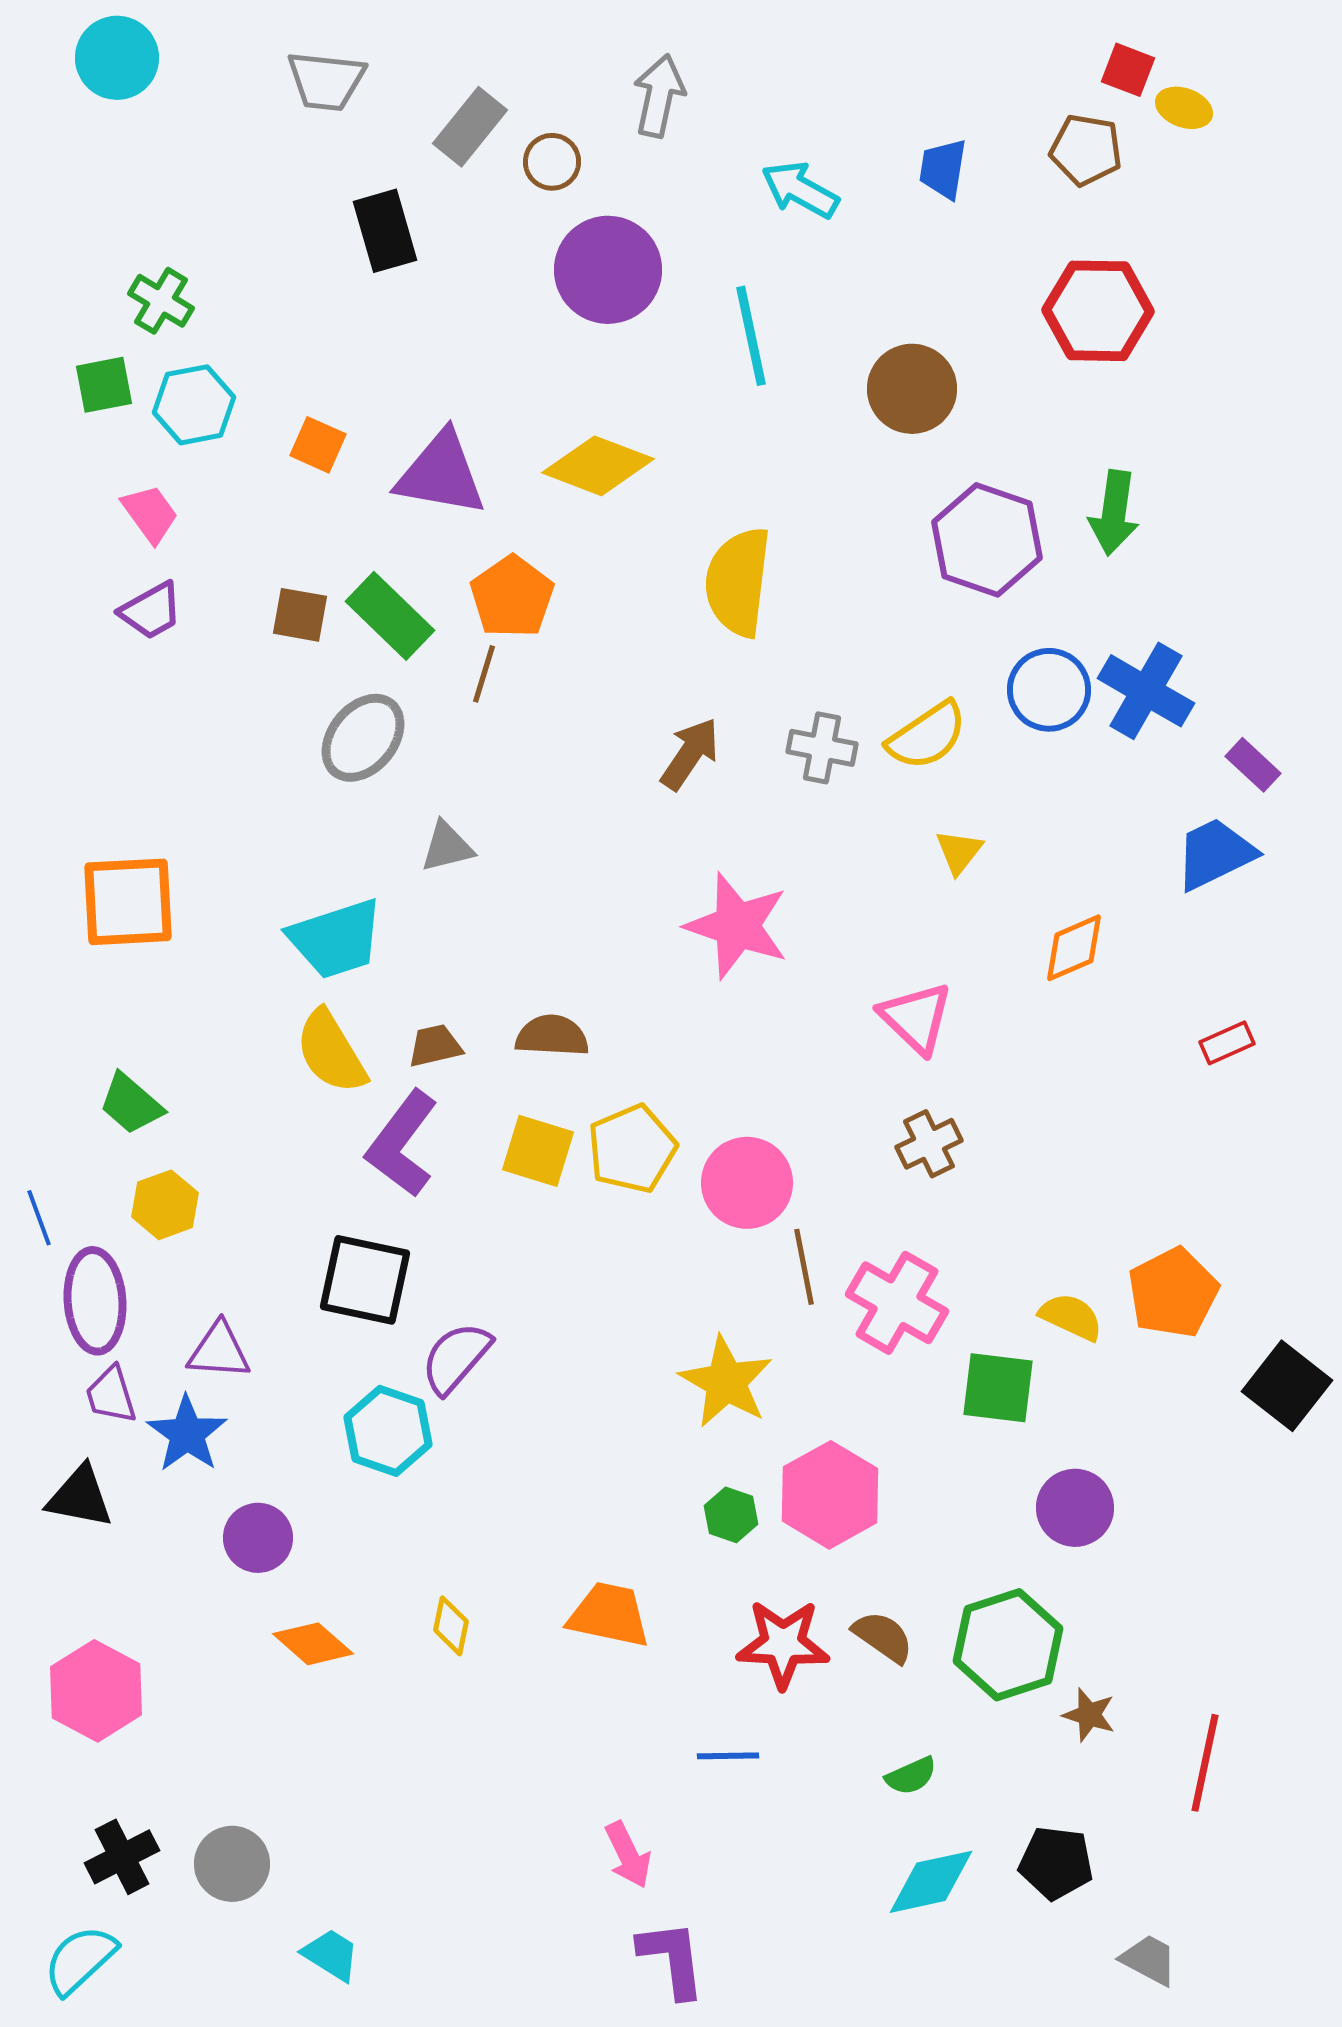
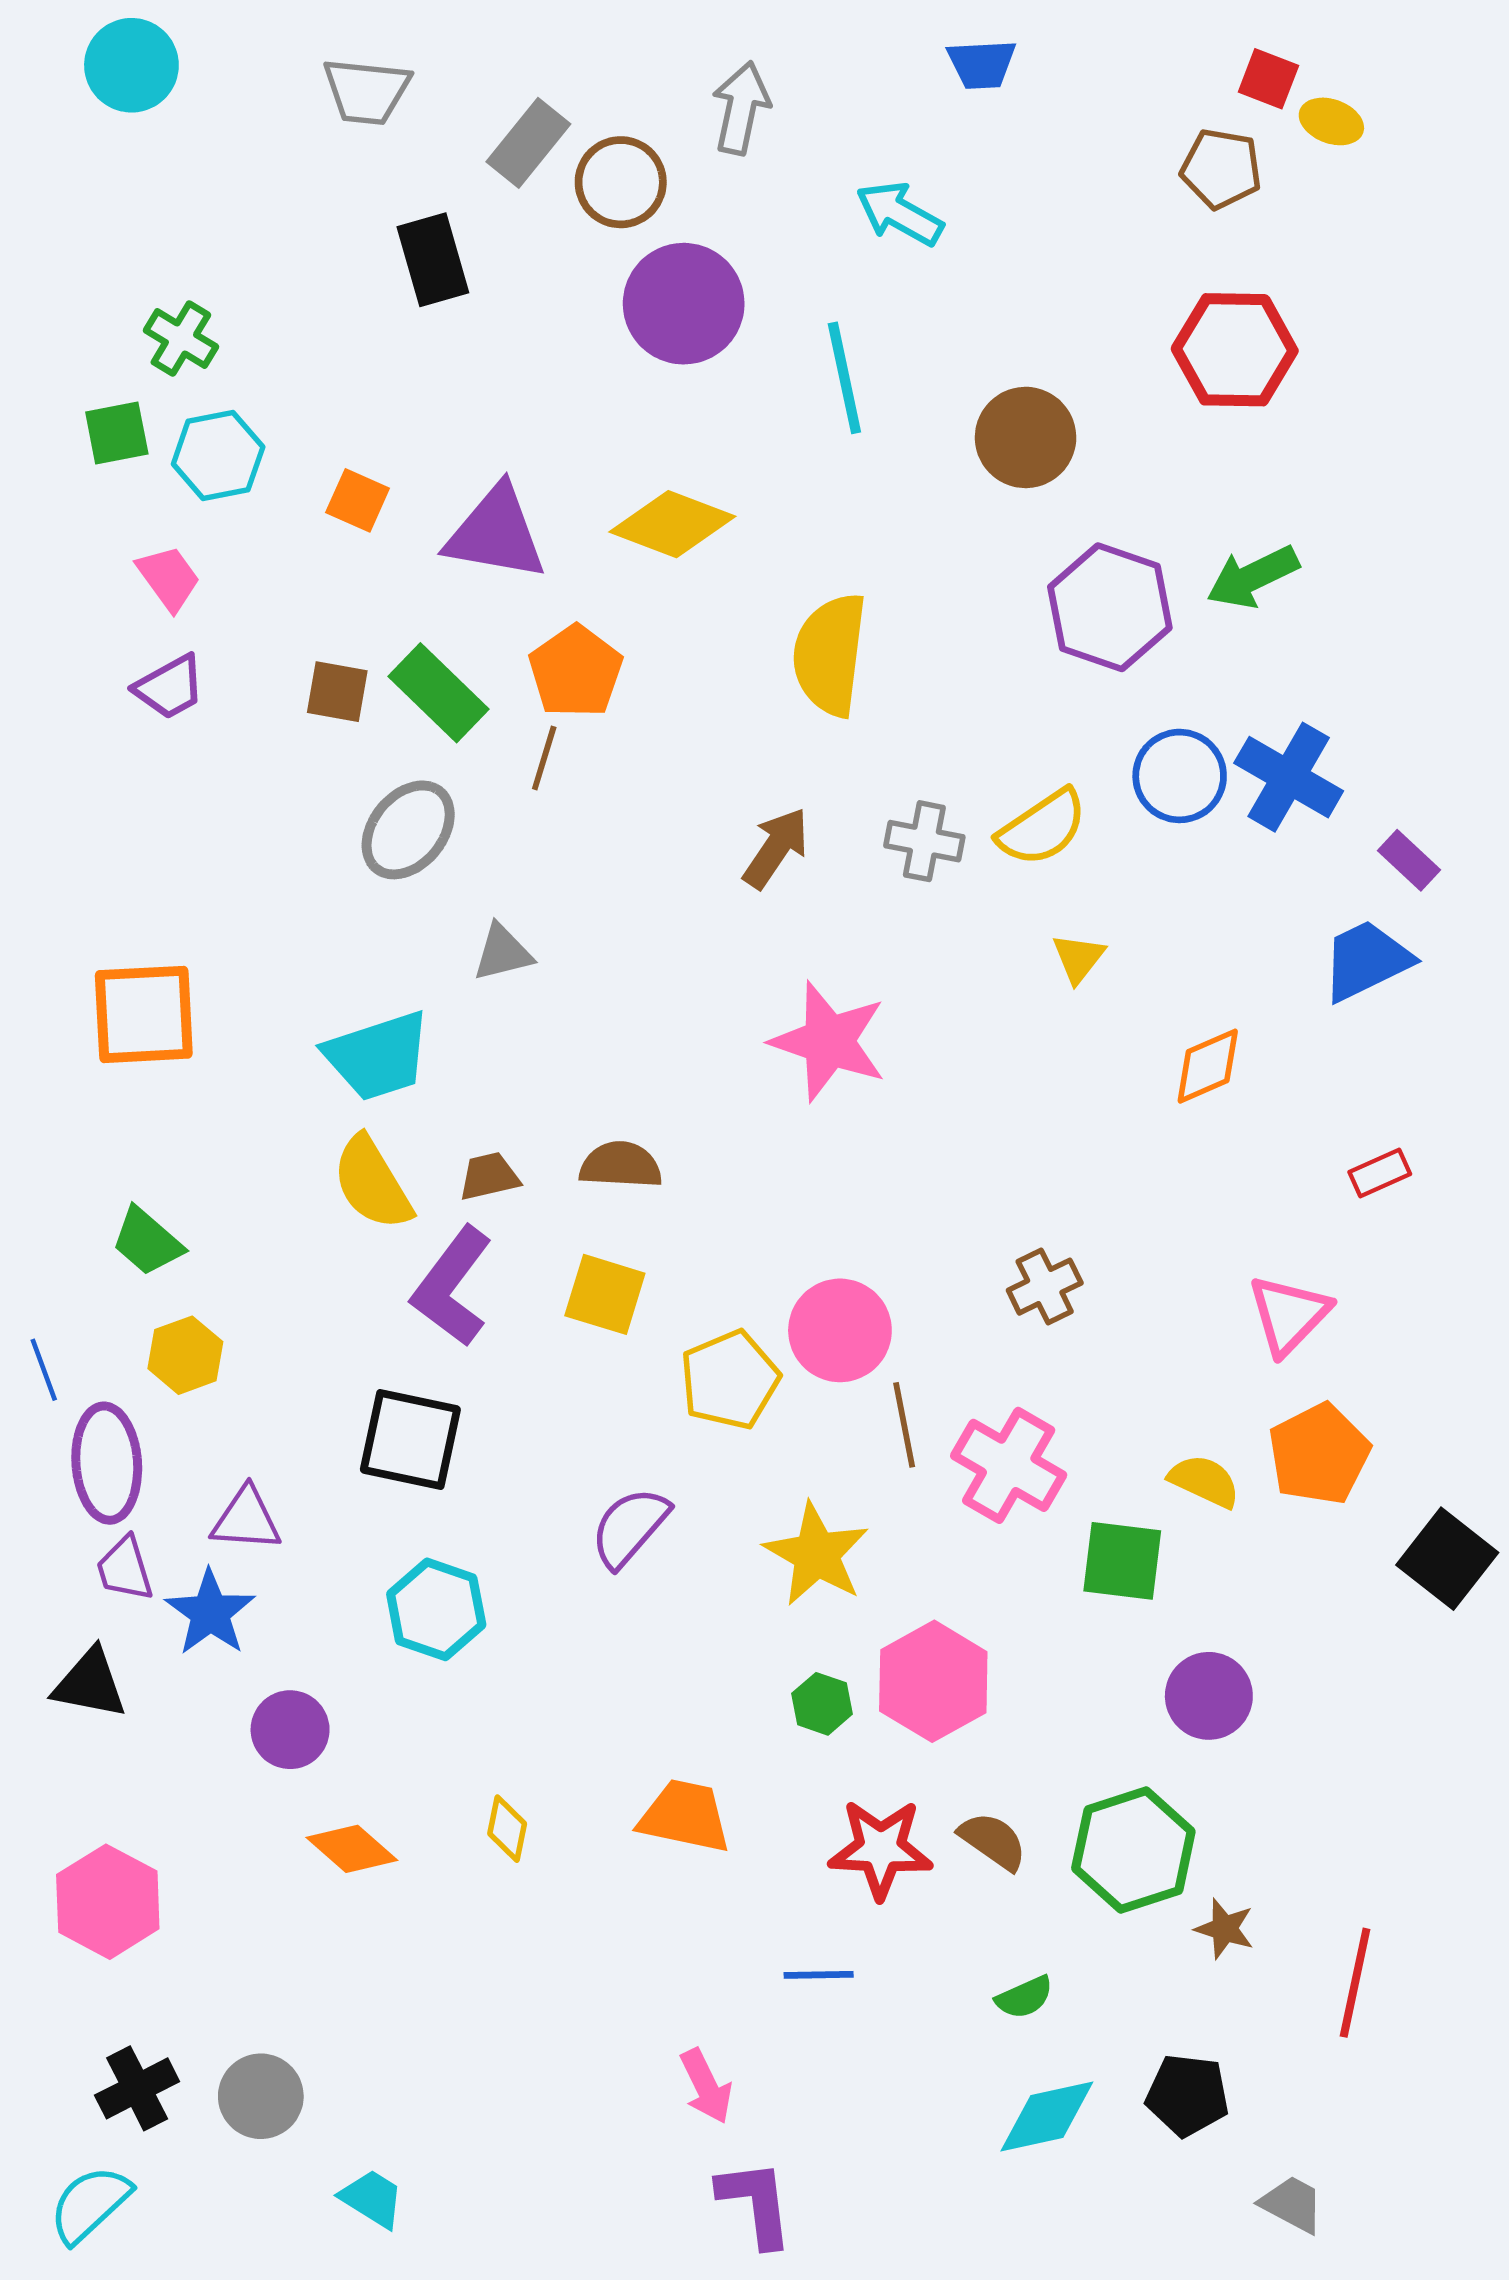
brown circle: (552, 162) -> (621, 182), size x1.4
blue trapezoid: (943, 169) -> (982, 64), moved, turned -102
green arrow: (1114, 513) -> (1253, 577), turned 56
pink triangle: (916, 1018) -> (1289, 1315), moved, turned 30
yellow pentagon: (632, 1149) -> (730, 1380), moved
purple semicircle: (456, 1358) -> (630, 1527), moved

